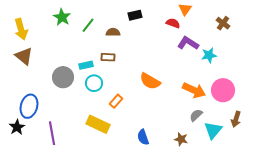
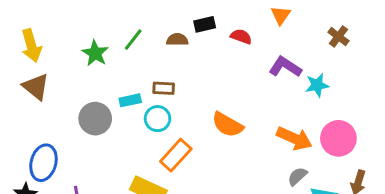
green star: (62, 17) -> (95, 53), moved
red semicircle: (173, 23) -> (241, 36), moved
brown semicircle: (113, 32) -> (177, 40), moved
cyan circle: (94, 83) -> (158, 119), moved
orange rectangle: (116, 101) -> (176, 155), size x1.5

